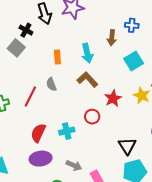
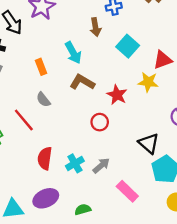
red line: (30, 96) -> (24, 120), turned -50
cyan cross: (67, 131) -> (75, 163), moved
purple ellipse: (41, 159) -> (46, 198), moved
gray arrow: (74, 165) -> (101, 166), moved, turned -49

